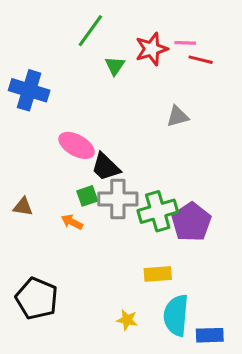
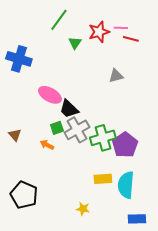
gray cross: (118, 199) -> (77, 130), turned -30
brown triangle: (23, 207) -> (15, 135), turned 40
cyan semicircle: (176, 315) -> (126, 185), moved

